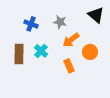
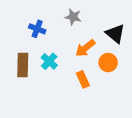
black triangle: (96, 15) -> (115, 34), moved
gray star: (60, 22) -> (73, 17), moved

